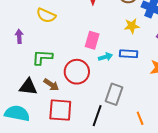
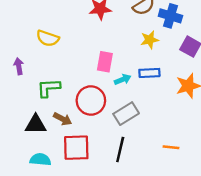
gray rectangle: (114, 94) -> (126, 114), moved, turned 45
cyan semicircle: (17, 113) -> (40, 159), moved, size x0.7
orange line: (140, 118) -> (171, 147), turned -56

